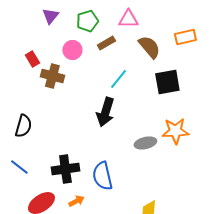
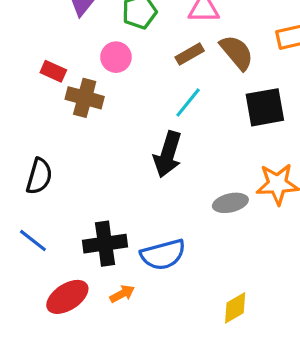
brown rectangle: (106, 43) -> (190, 54), moved
red rectangle: (32, 59) -> (53, 71), turned -35
blue semicircle: (102, 176) -> (163, 255), turned -92

